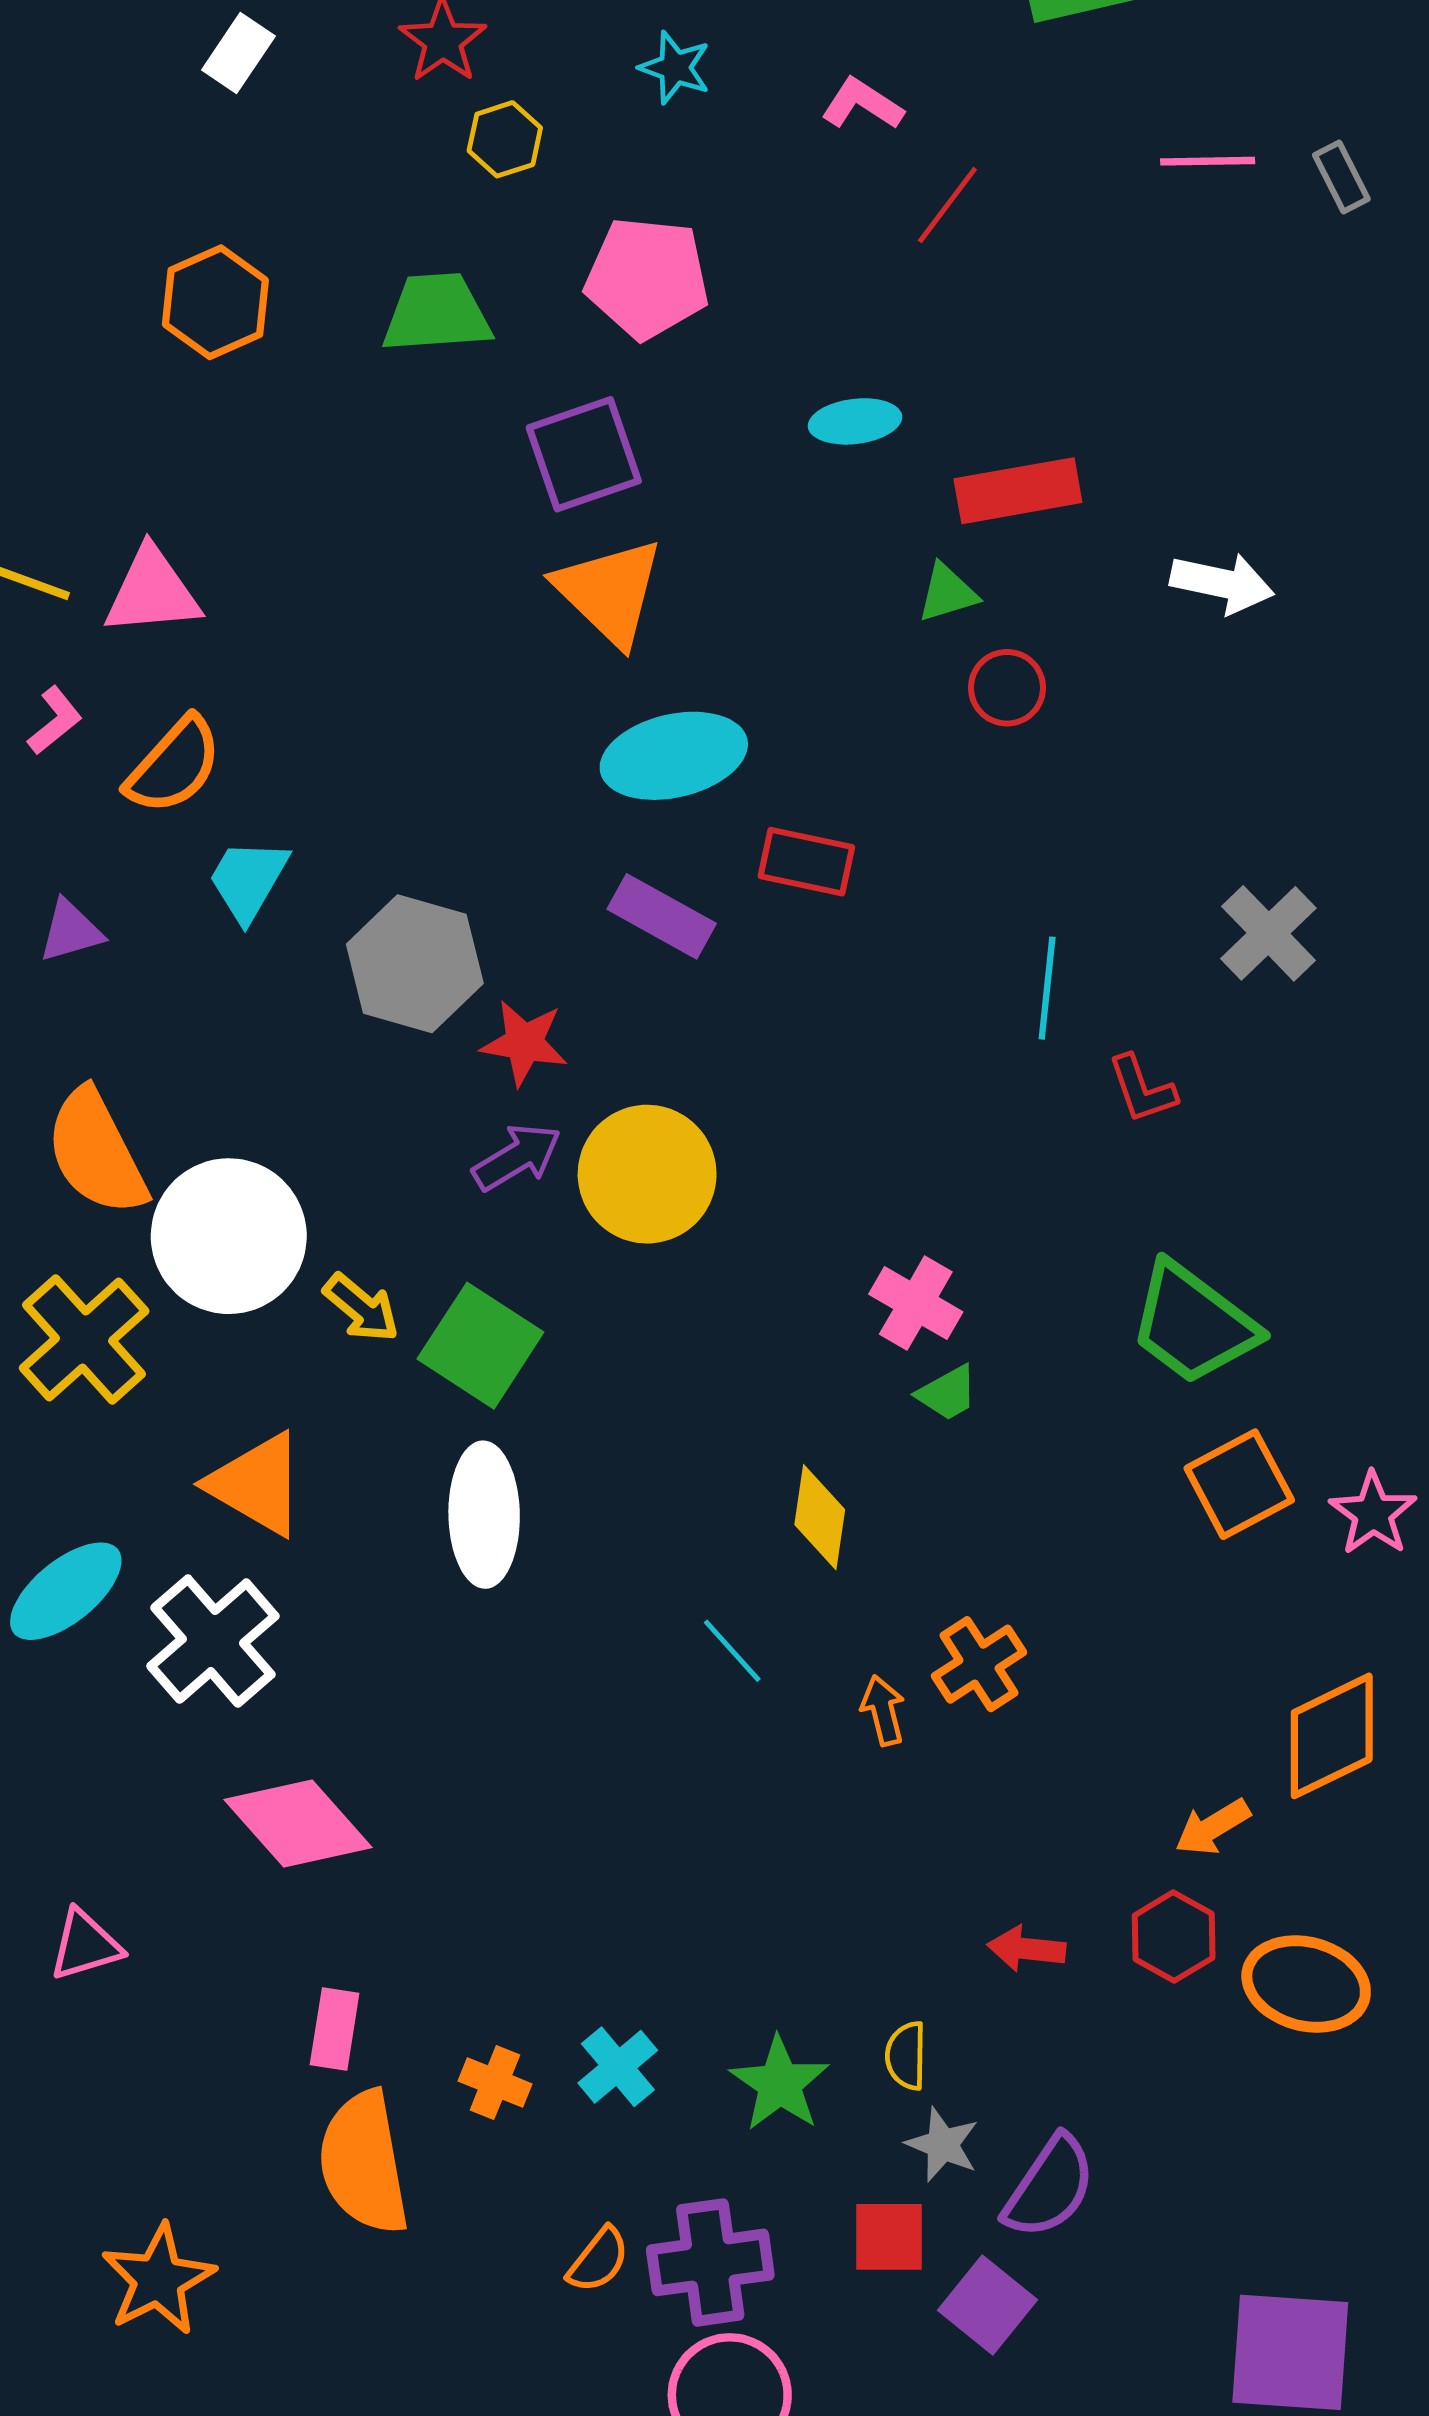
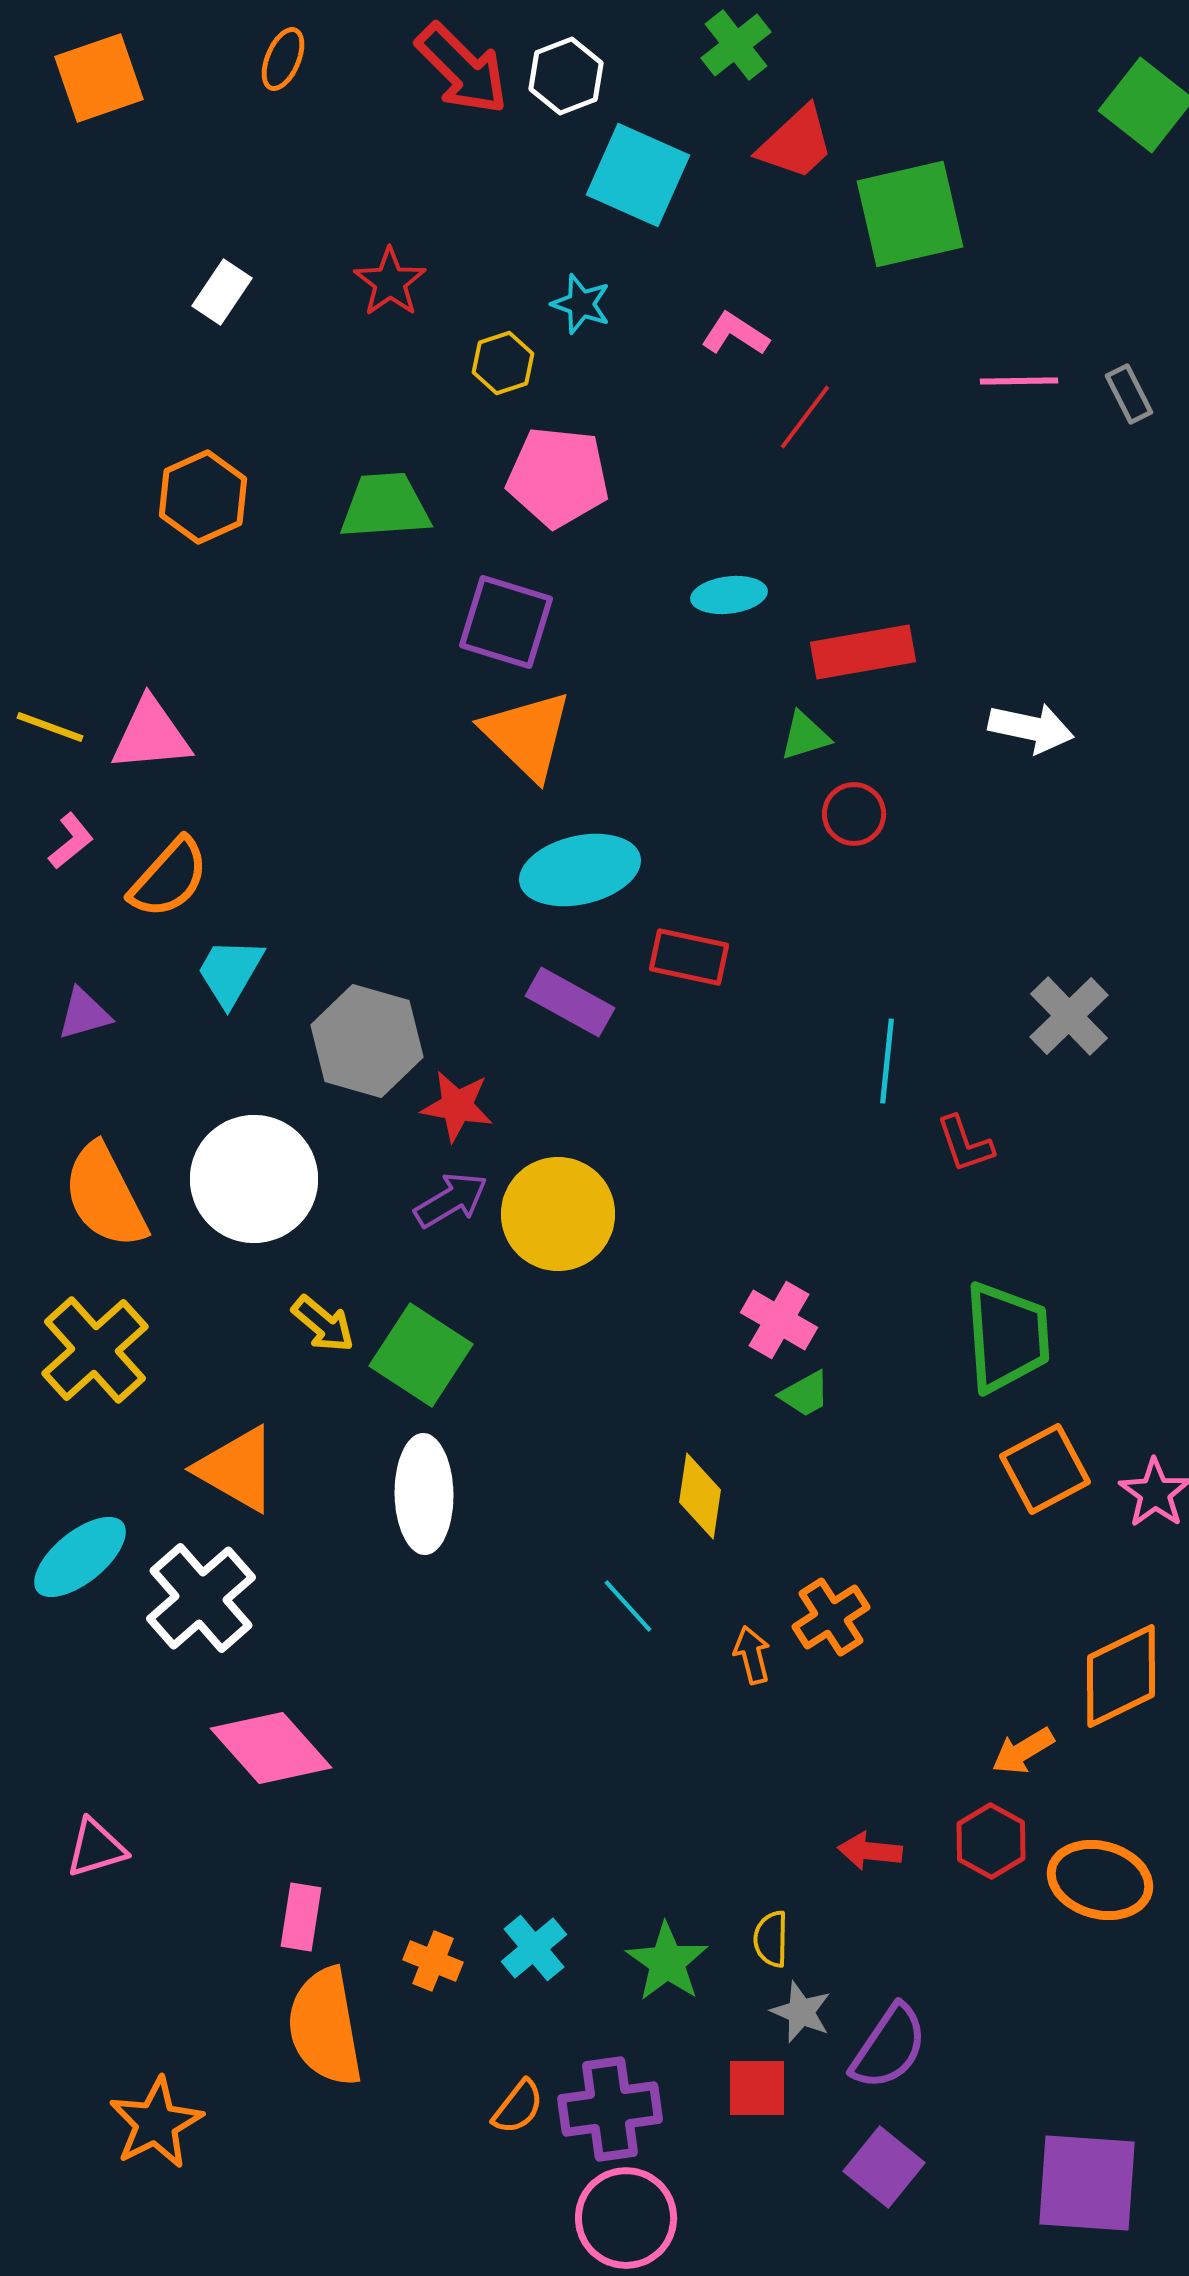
yellow hexagon: (505, 139) -> (503, 363), moved
purple square: (584, 454) -> (506, 622), turned 36
white circle: (229, 1236) -> (254, 1179), moved
green trapezoid: (1193, 1324) -> (1007, 1337), turned -131
purple square: (988, 2305) -> (884, 2167), moved

